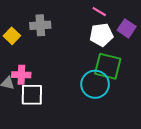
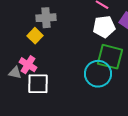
yellow square: (12, 36) -> (35, 36), moved
pink cross: (21, 75) -> (28, 65), turned 30

